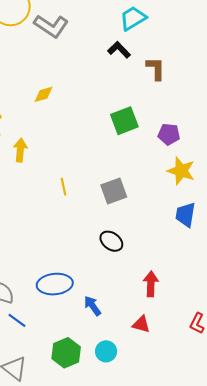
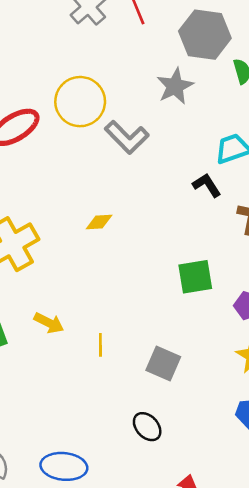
yellow arrow: (20, 150) -> (49, 323), moved, turned 100
gray square: (114, 191) -> (163, 363), turned 32

